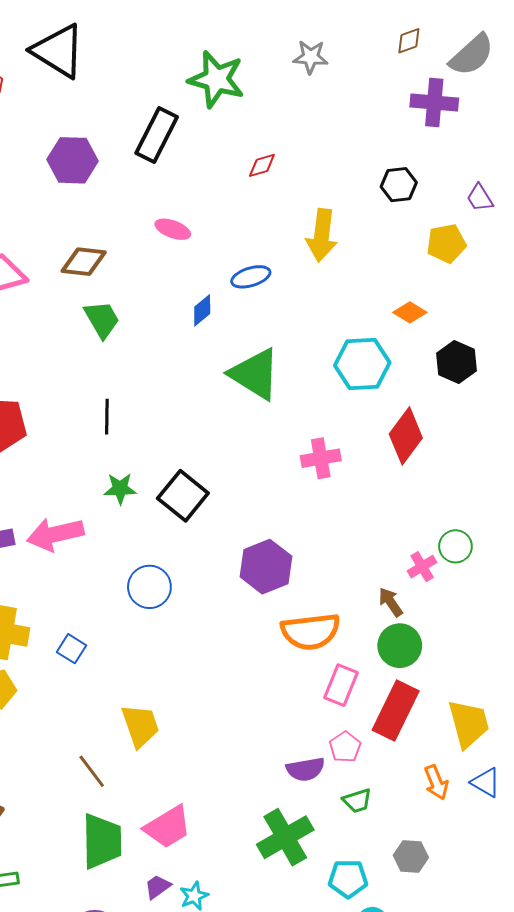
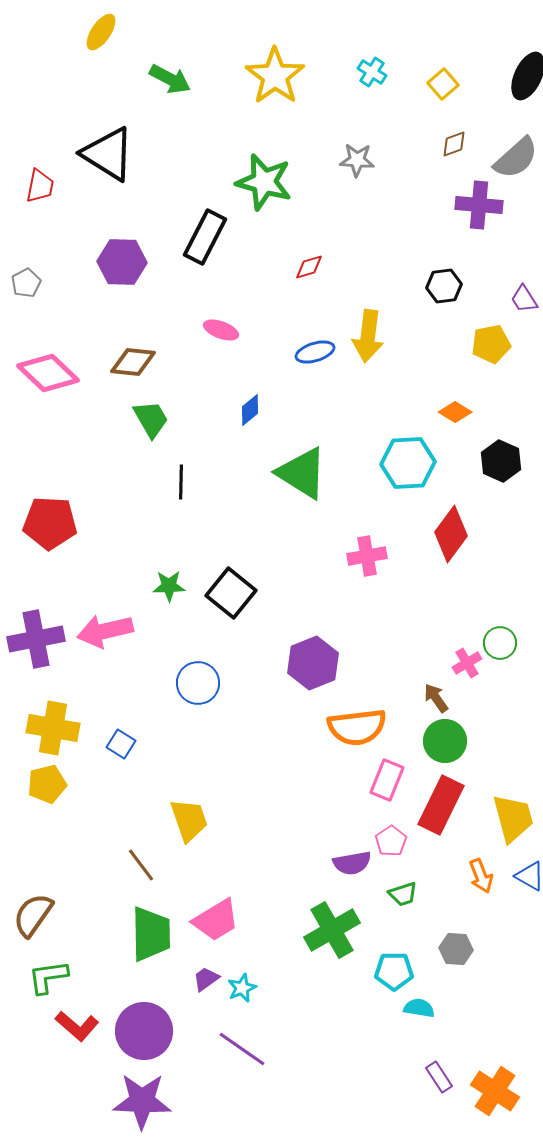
blue ellipse: (251, 277) -> (315, 352), moved
black line: (107, 417) -> (181, 482), moved

